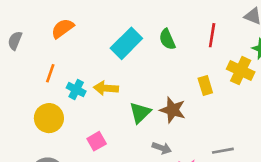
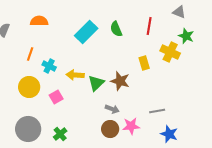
orange semicircle: (63, 28) -> (39, 21), turned 36
yellow arrow: (106, 88) -> (75, 75), moved
pink square: (97, 141) -> (56, 97), moved

